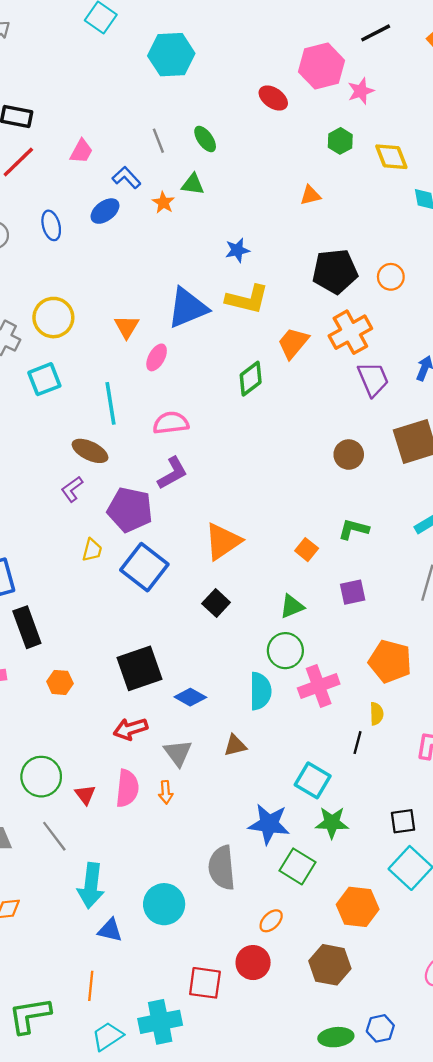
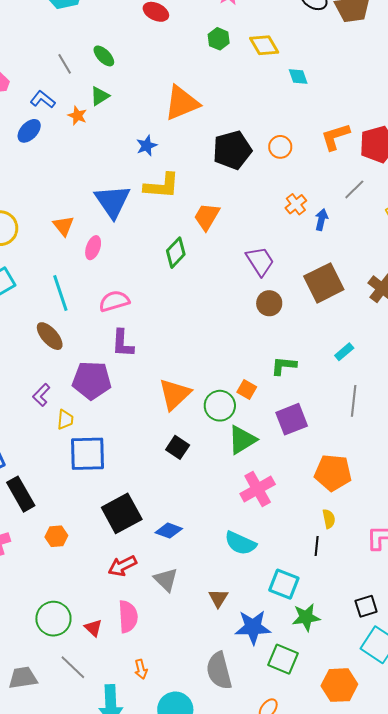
green triangle: (193, 184) -> (100, 96), turned -30
orange triangle: (310, 195) -> (182, 103), moved, size x2.0
blue triangle: (188, 308) -> (112, 201), turned -33
orange cross: (350, 332) -> (296, 204), moved, size x0.6
purple trapezoid: (373, 379) -> (260, 261), moved
brown ellipse: (90, 451) -> (50, 336), turned 32
purple L-shape: (172, 473) -> (123, 343), turned 132
purple L-shape: (72, 489) -> (41, 395), moved
blue square: (144, 567) -> (87, 454), moved, turned -30
purple square: (353, 592) -> (292, 419), size x1.4
green triangle: (292, 606) -> (242, 440), size x1.4
green circle: (285, 651) -> (220, 406), moved
pink cross: (319, 686) -> (258, 489), moved
cyan semicircle: (260, 691) -> (240, 543), moved, turned 124
brown triangle: (235, 745) -> (218, 598), moved, turned -35
orange arrow: (166, 792) -> (141, 669), moved

